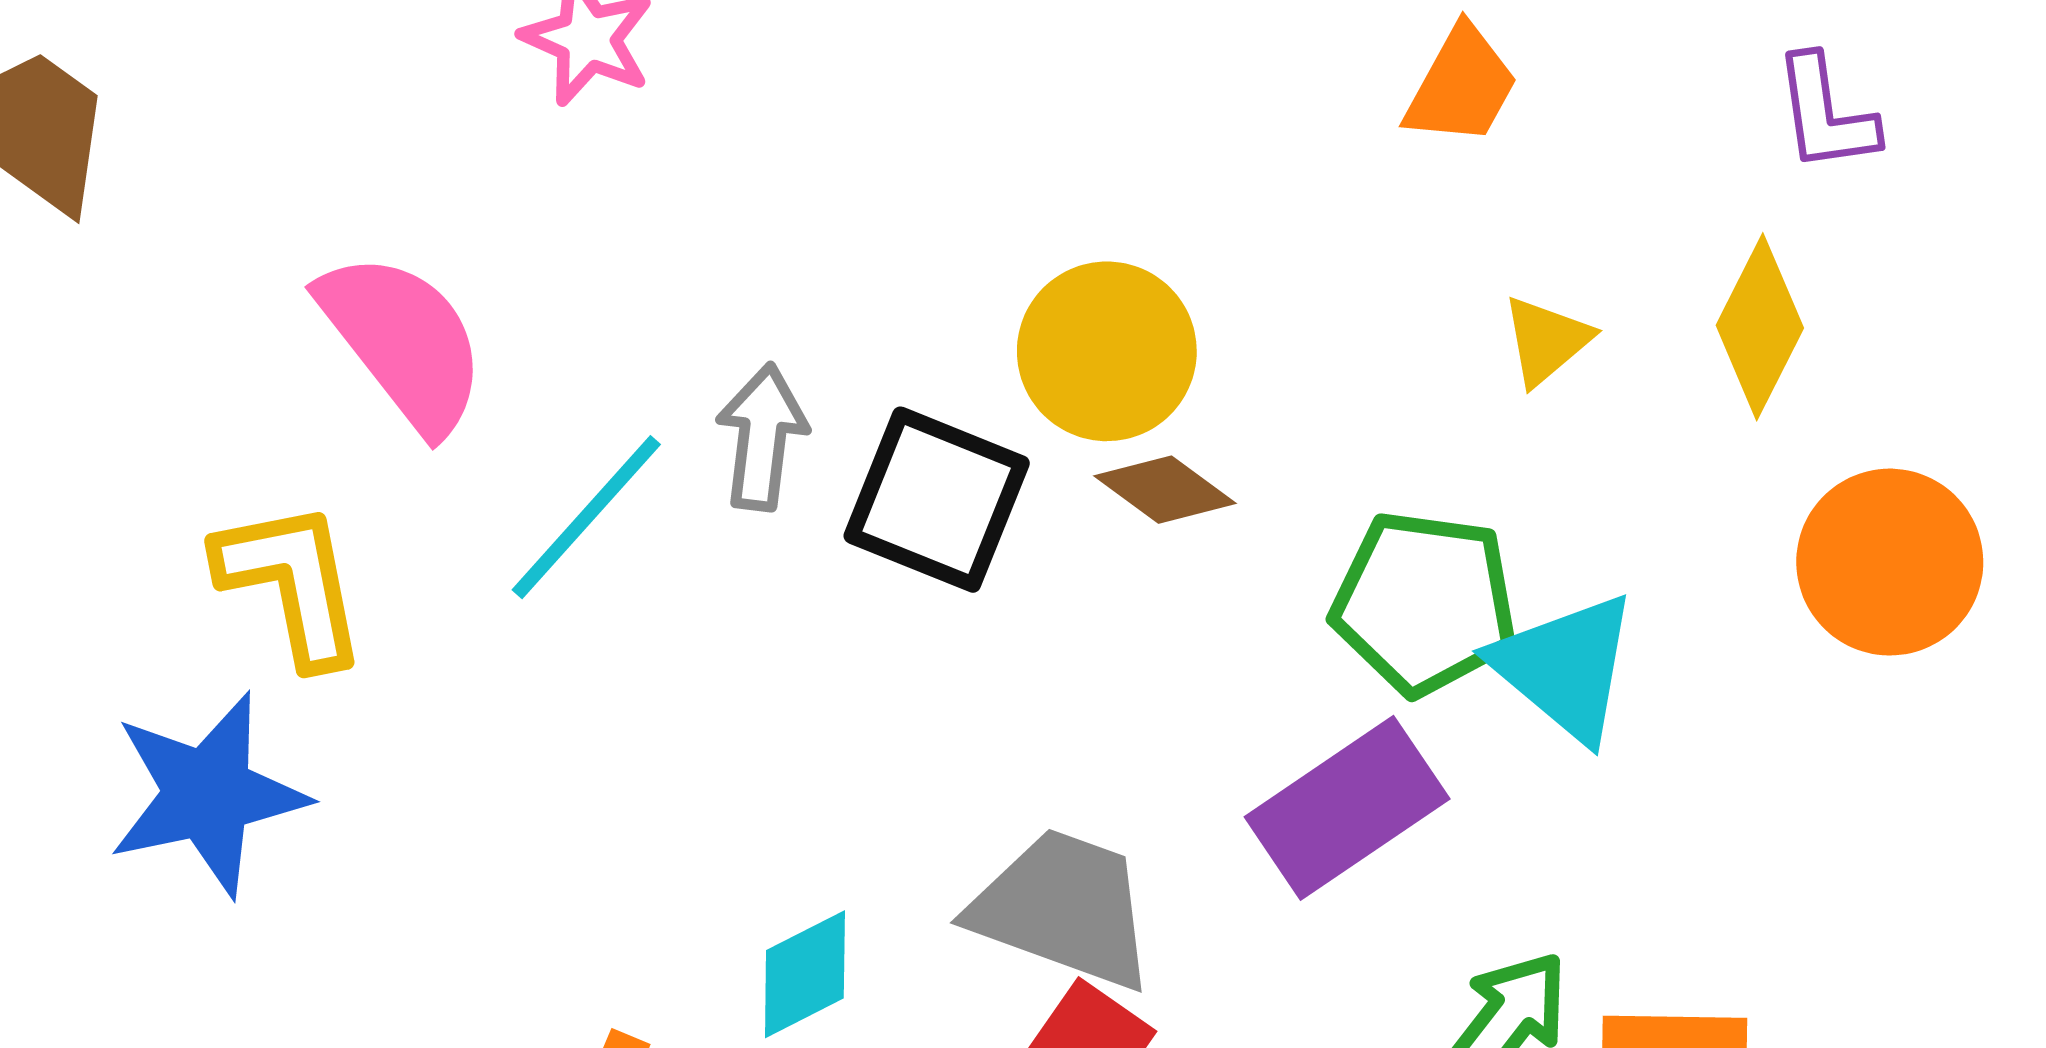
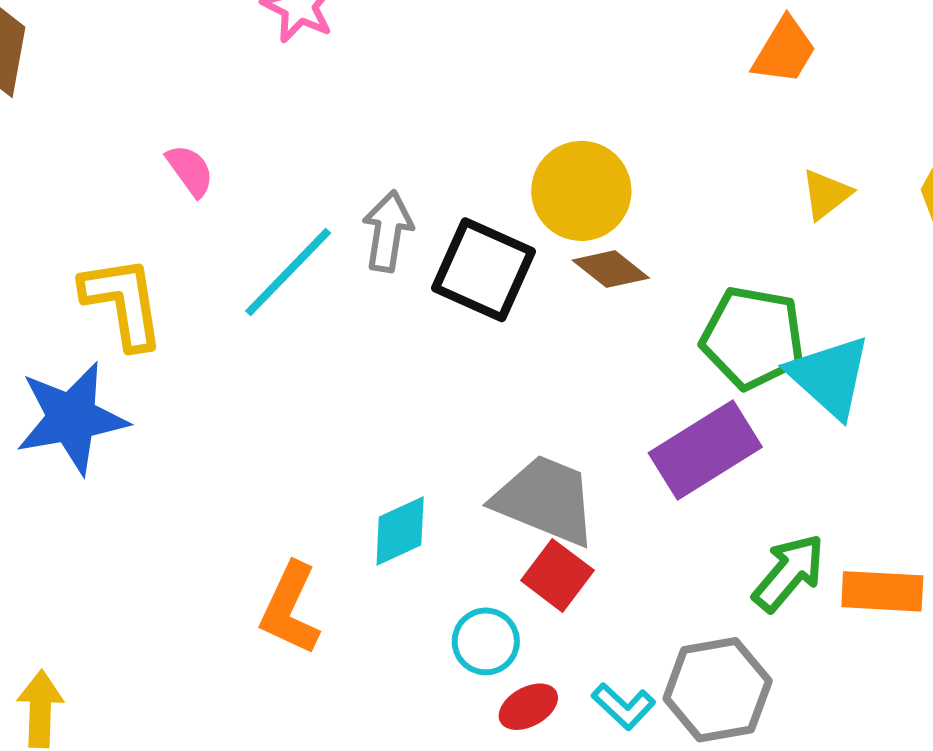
pink semicircle: (403, 342) -> (190, 170), size x0.5

